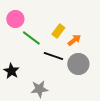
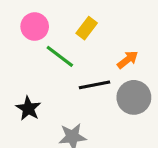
yellow rectangle: (58, 31) -> (87, 28), moved
black line: (53, 56) -> (94, 85), turned -30

